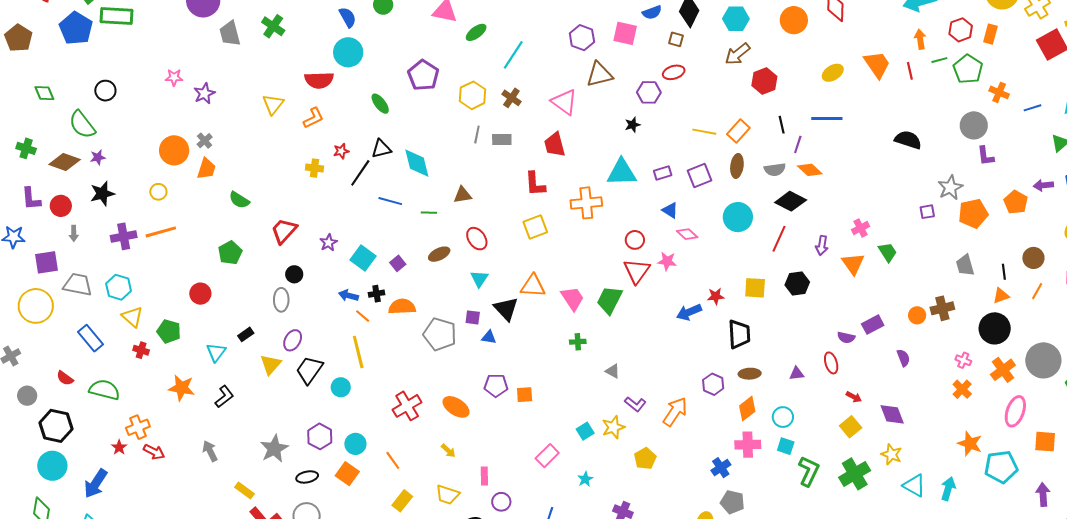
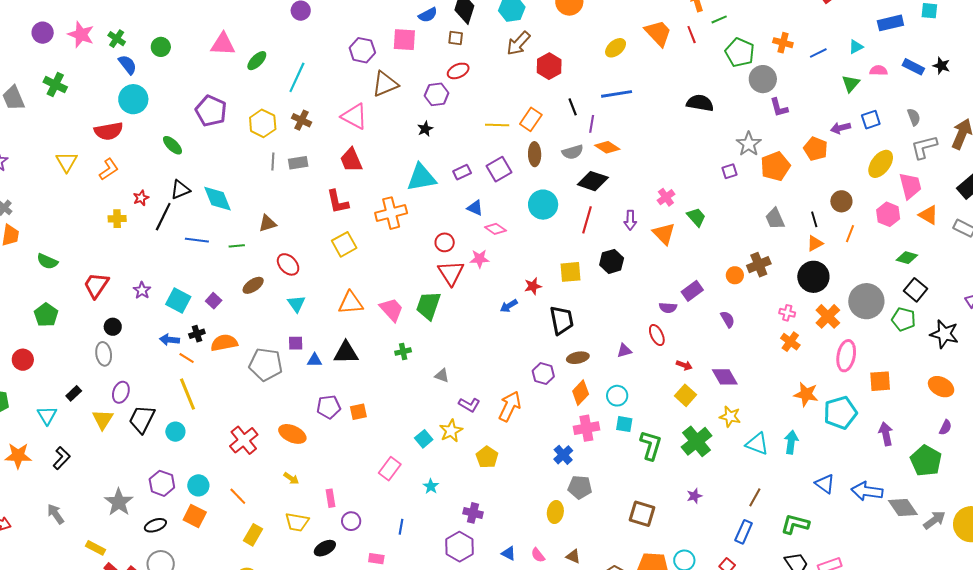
green pentagon: (968, 69) -> (740, 52), moved
black triangle: (506, 309) -> (346, 353), moved, turned -40
blue arrow: (689, 312) -> (509, 306), size x0.7

